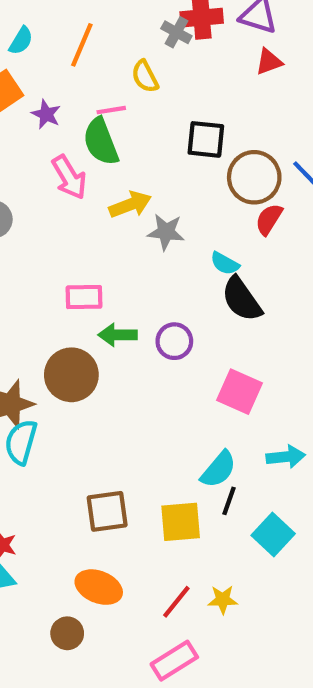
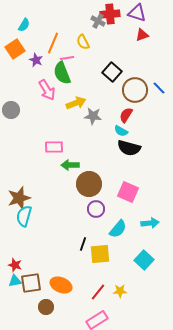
orange line: (82, 45) -> (53, 43), moved
black square: (206, 139) -> (112, 72), turned 36
red semicircle: (269, 219) -> (126, 115), moved
black semicircle: (242, 299) -> (129, 148), turned -40
purple circle: (174, 341) -> (96, 209), moved
brown circle: (71, 375) -> (89, 184), moved
black line: (229, 501) -> (83, 244), moved
brown square: (107, 511) -> (31, 283), moved

